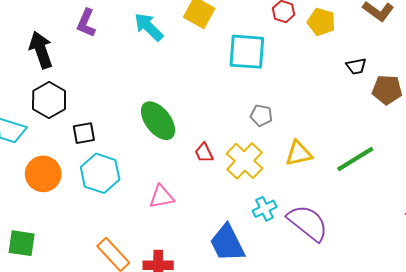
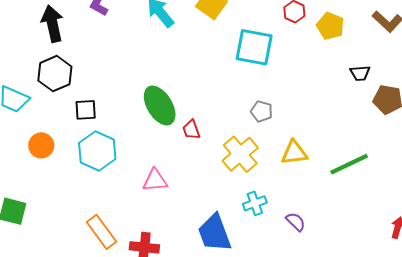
red trapezoid: (204, 153) -> (191, 130), moved
orange circle: (43, 174) -> (41, 145), size x0.7
purple semicircle: (308, 223) -> (296, 222), size x0.5

